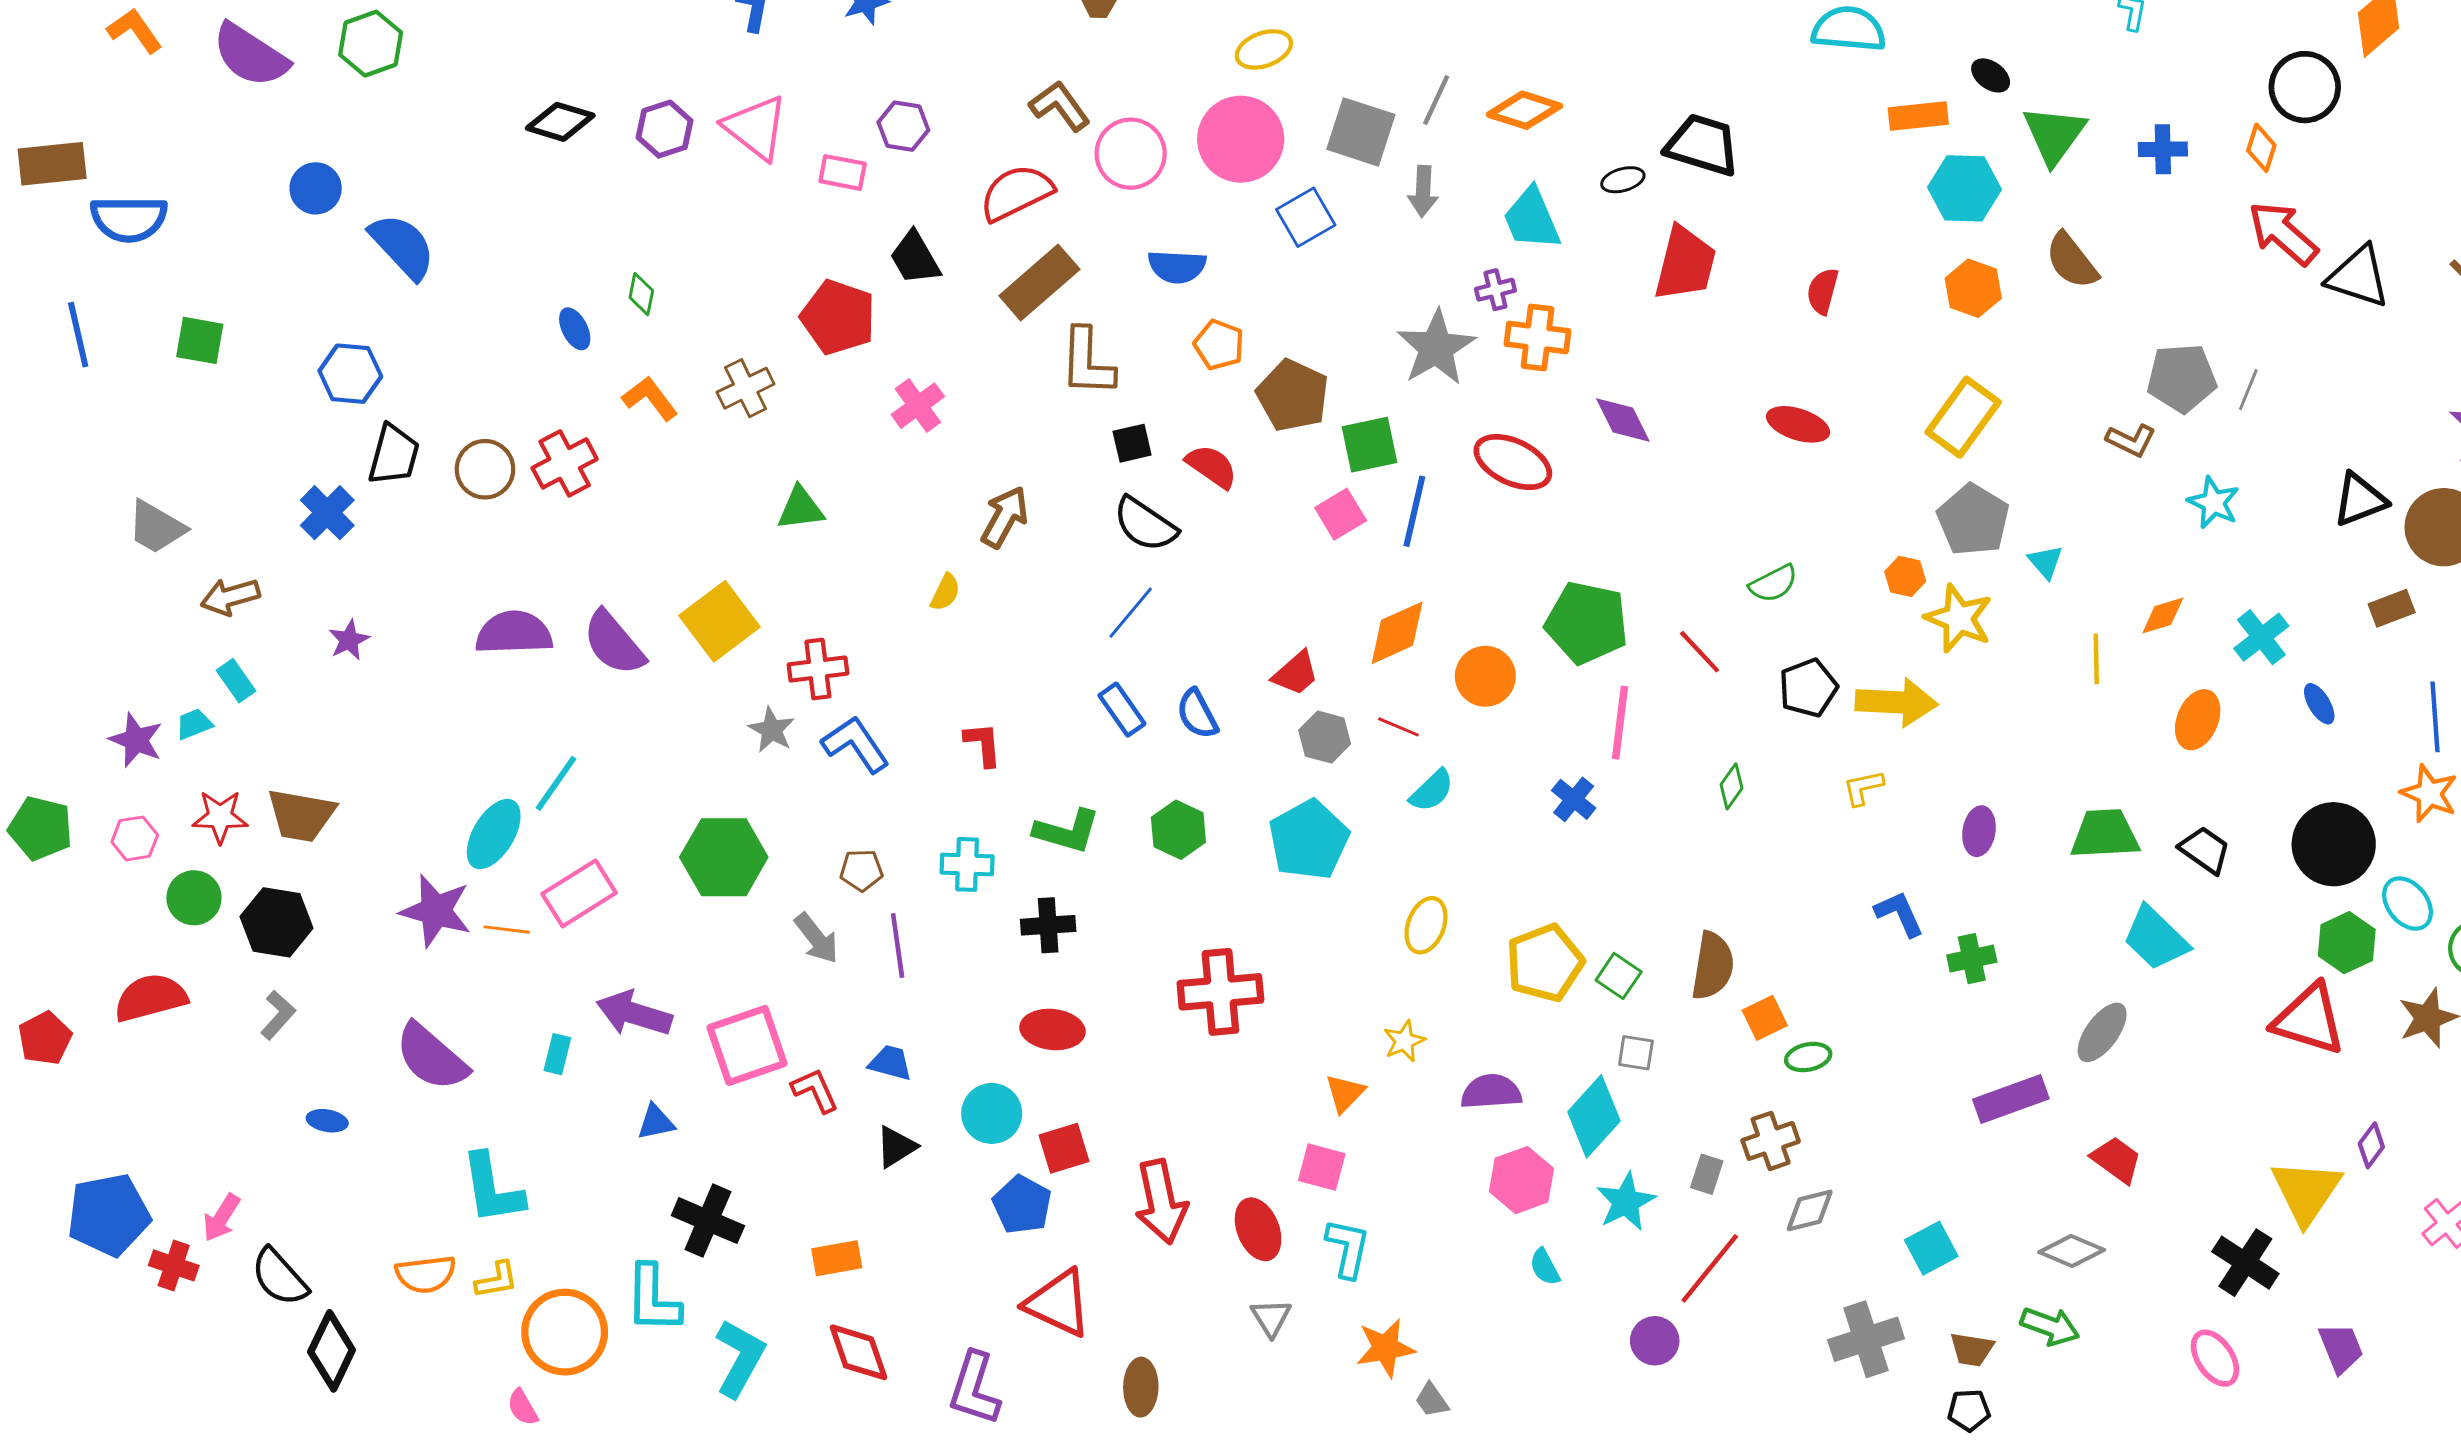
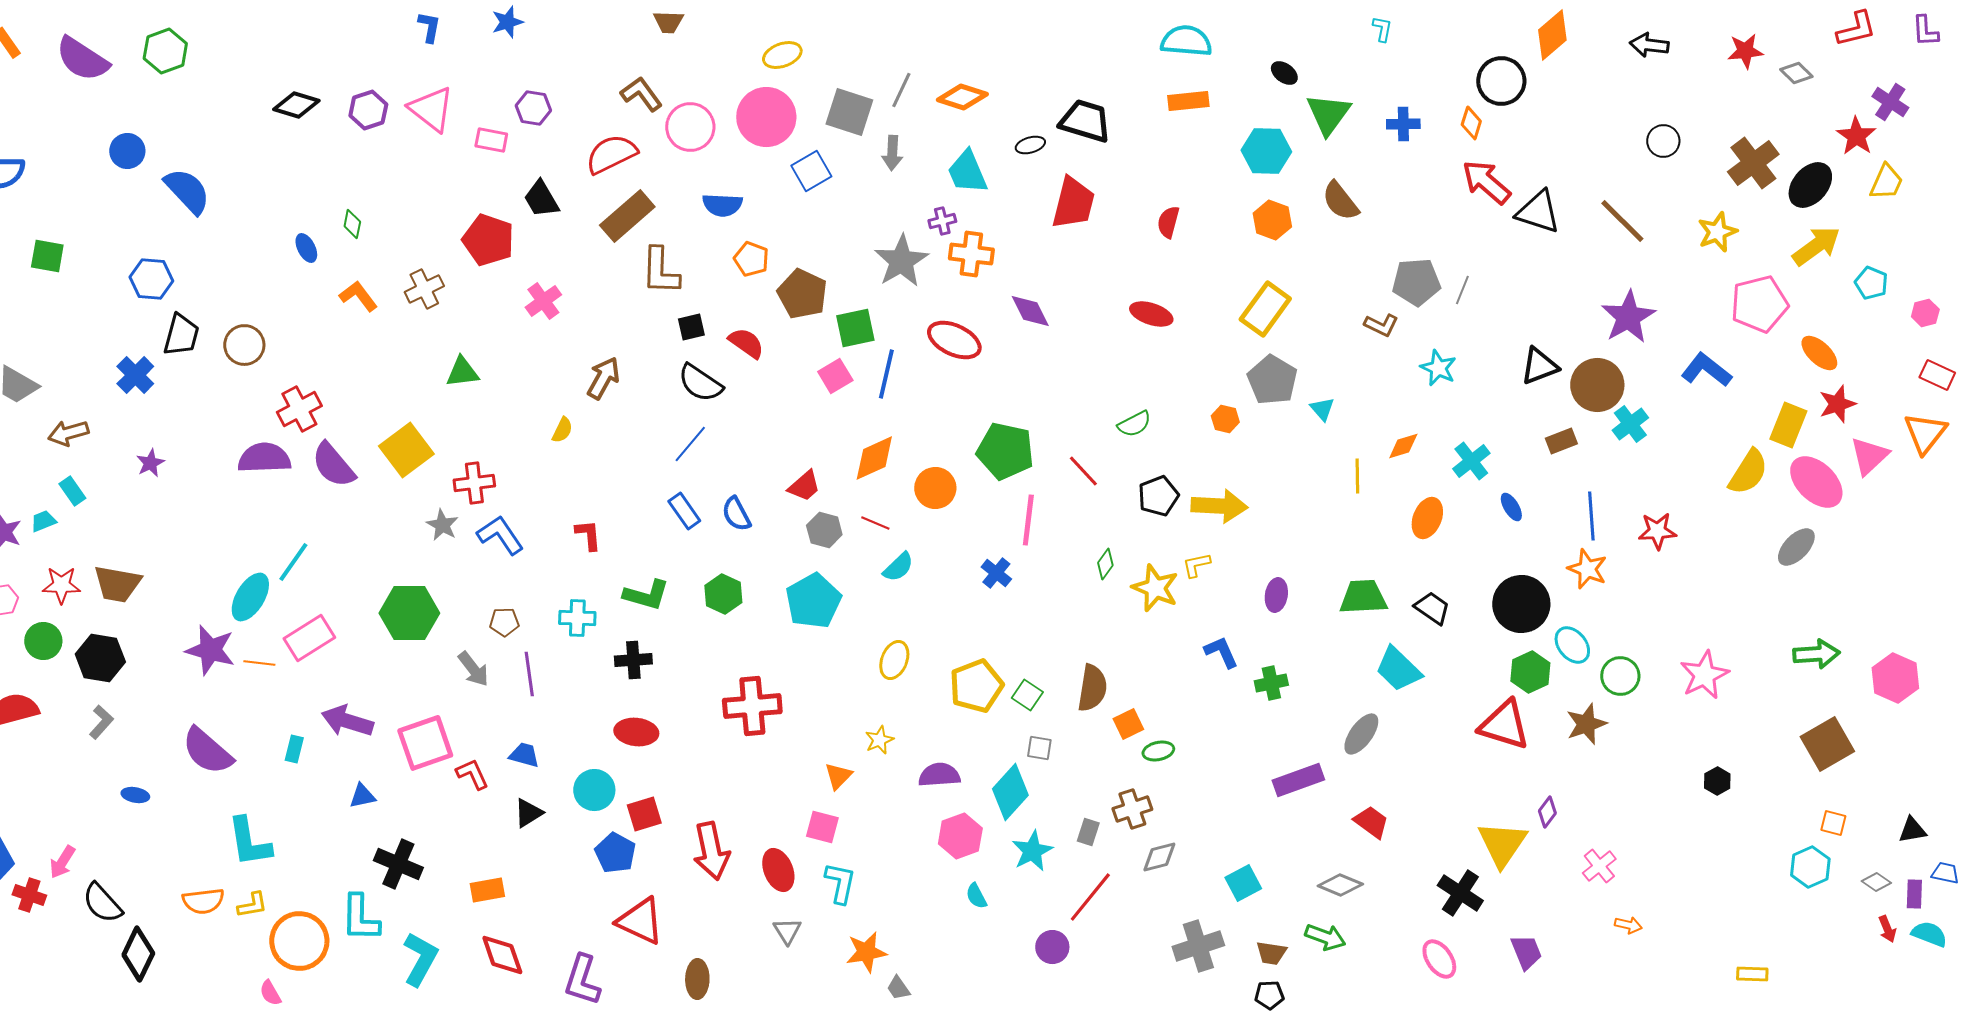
orange rectangle: (1918, 116) -> (1188, 101), moved
red cross: (565, 463) -> (299, 409), moved
yellow star: (1959, 618) -> (1155, 588), moved

